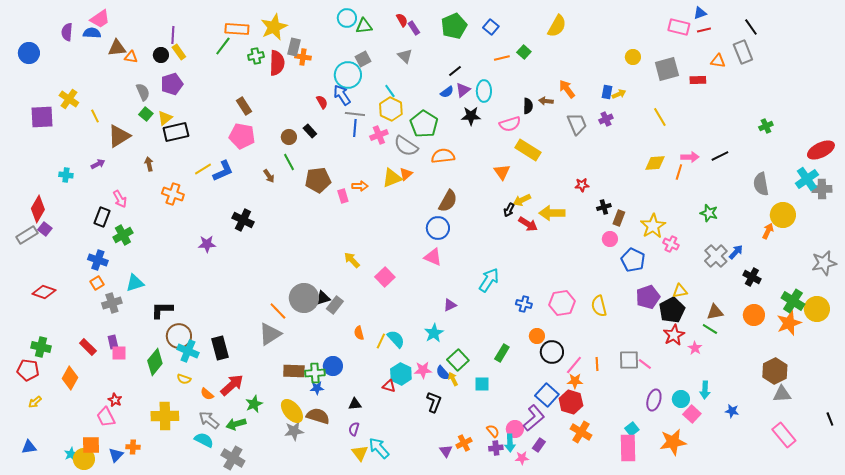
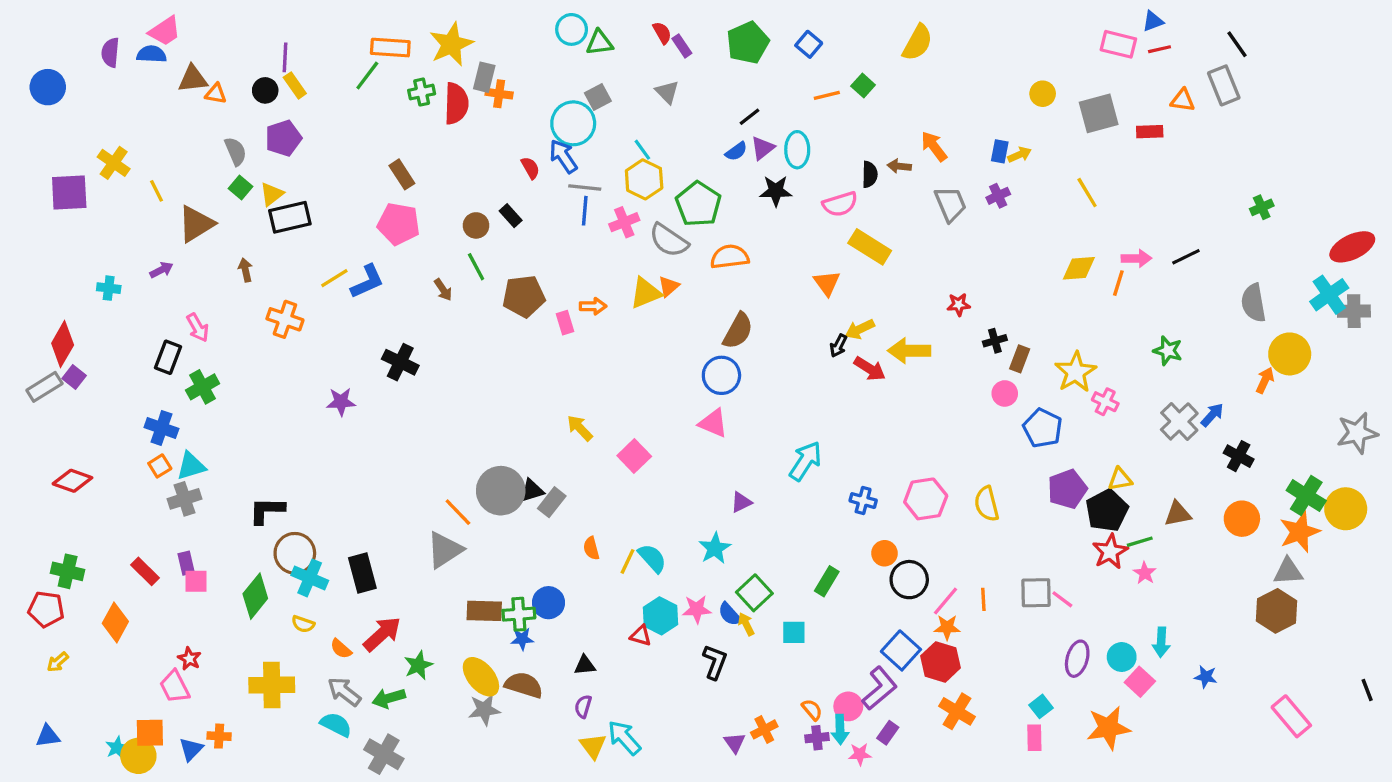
cyan triangle: (135, 283) -> (191, 466), moved
green line: (710, 329) -> (1140, 542), moved, turned -49
gray triangle: (782, 394) -> (1288, 571), moved
pink rectangle: (628, 448) -> (1034, 738), size x0.6

